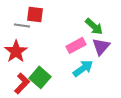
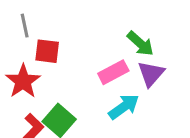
red square: (35, 14) -> (47, 51), moved
gray line: (22, 25) -> (25, 26), moved, turned 70

